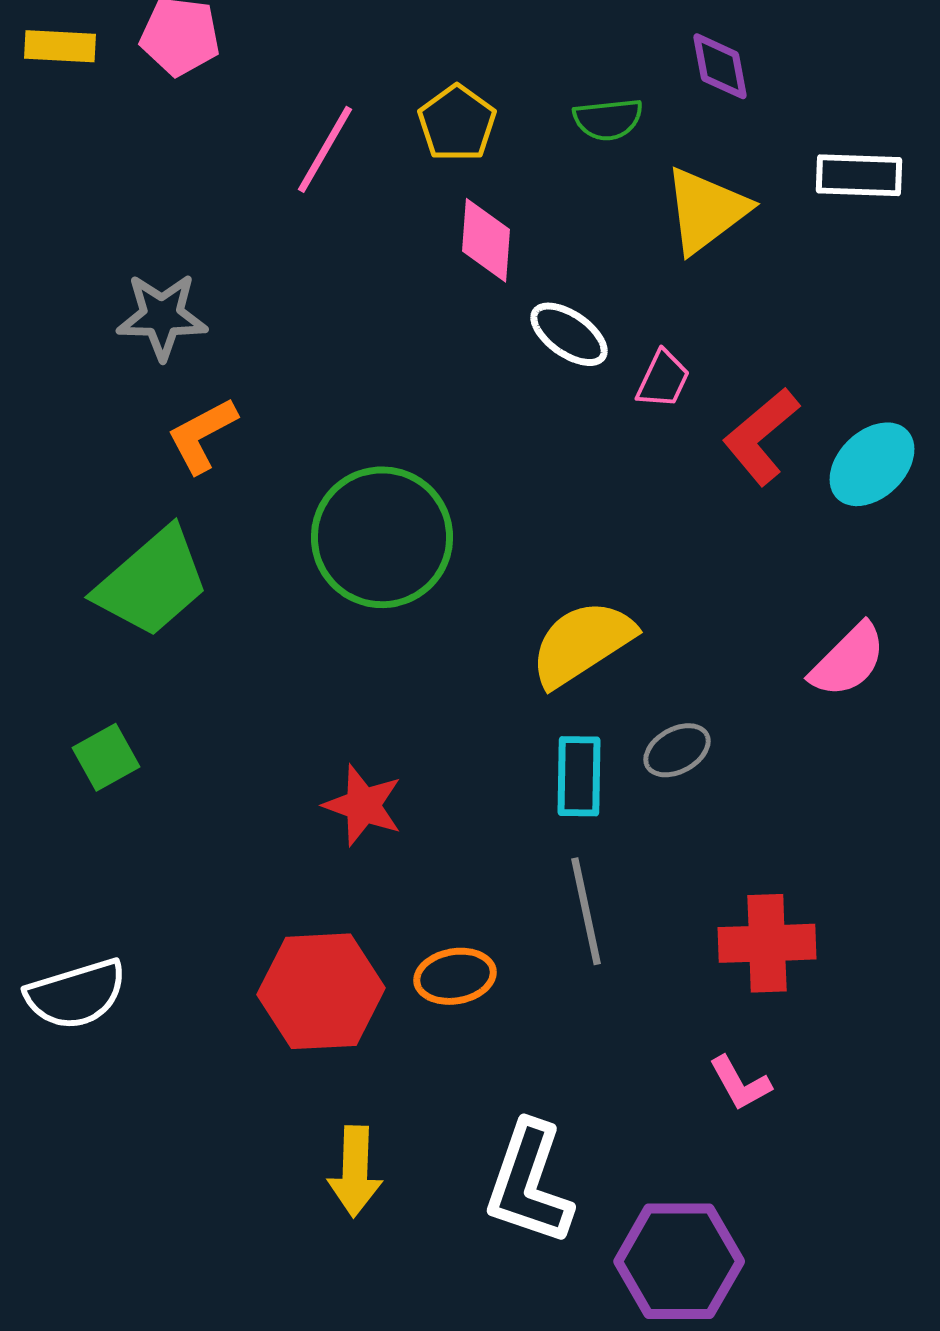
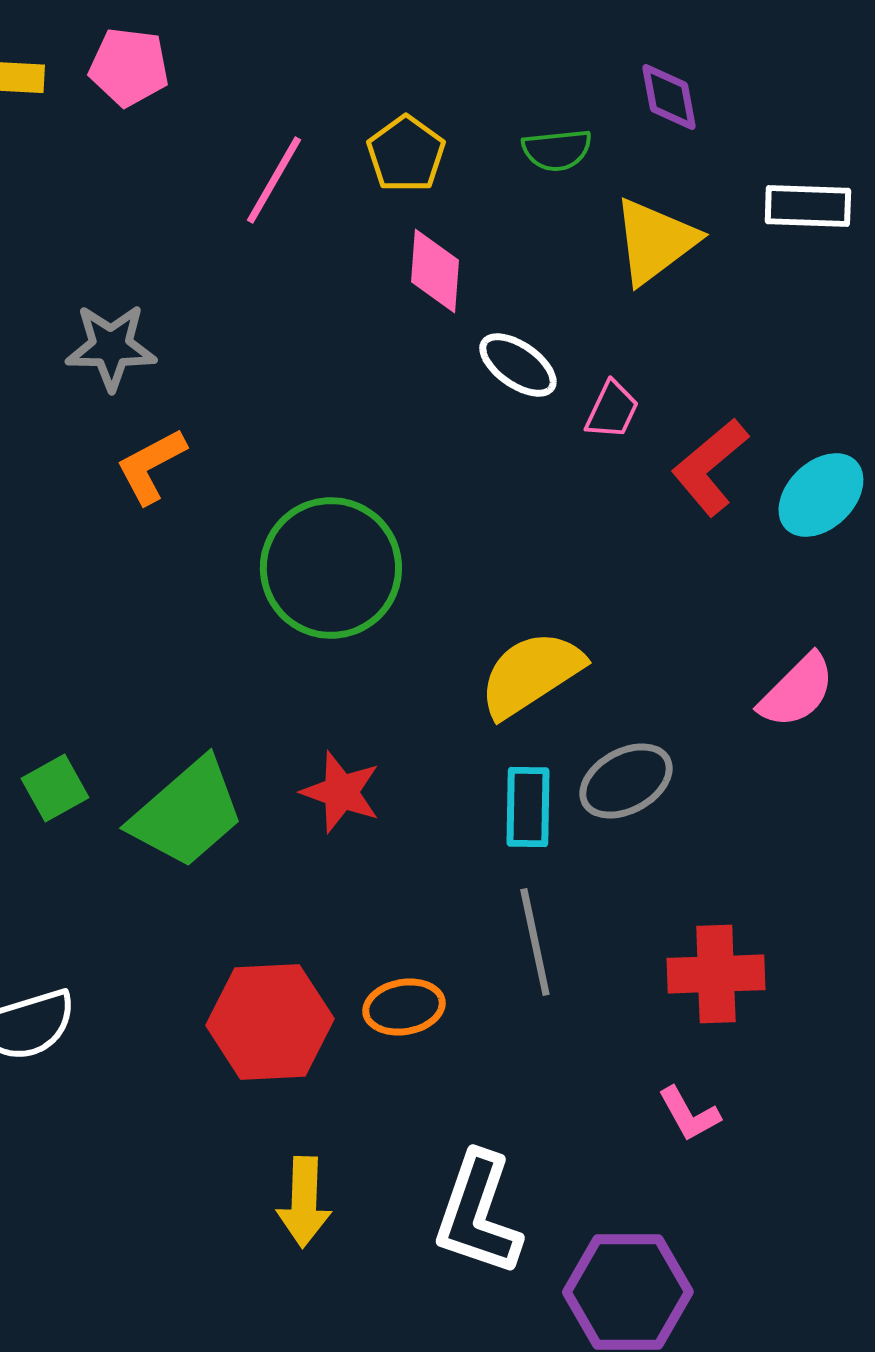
green trapezoid: (152, 582) -> (187, 813), moved
gray ellipse: (677, 750) -> (626, 781), size x1.4
red star: (363, 805) -> (341, 792), moved

